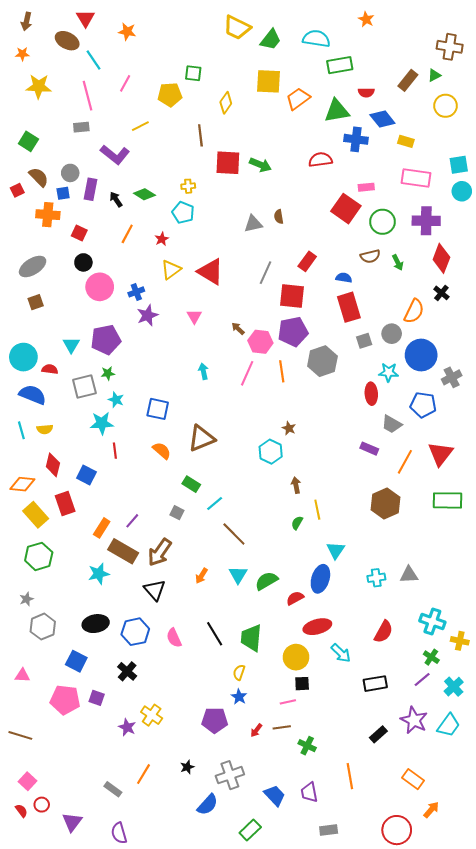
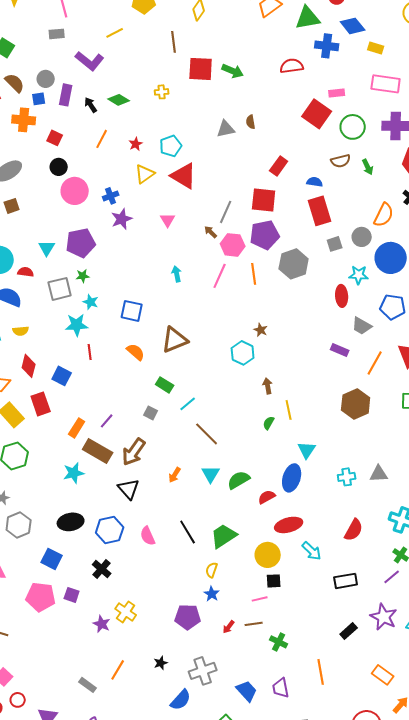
cyan pentagon: (183, 213) -> (171, 146), moved, turned 30
gray line: (265, 273) -> (226, 212), moved
green trapezoid: (251, 638) -> (224, 536), turned 52

